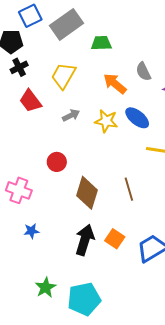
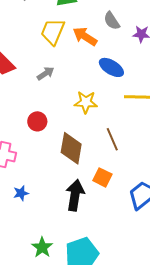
yellow trapezoid: (63, 76) -> (53, 32), moved
yellow star: (106, 121) -> (86, 102), moved
orange square: (115, 239) -> (102, 177), moved

